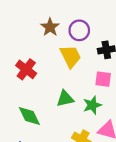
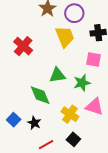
green diamond: (29, 116) -> (40, 95), moved

